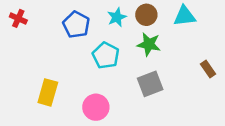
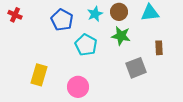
brown rectangle: (208, 69) -> (159, 48), moved, turned 32
gray square: (150, 84) -> (136, 68), moved

